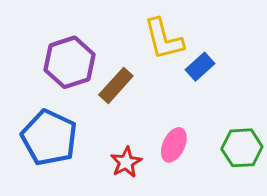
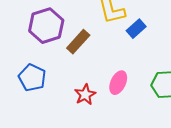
blue pentagon: (49, 138) -> (32, 78), size x0.7

